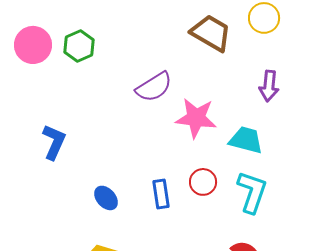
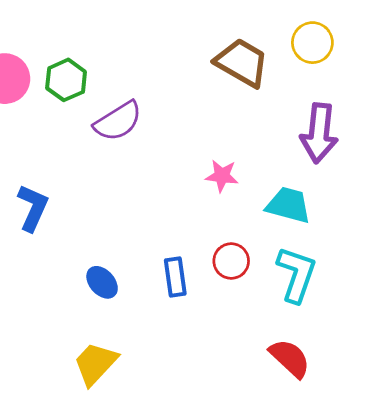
purple arrow: (269, 86) -> (319, 133), size x1.4
purple semicircle: (154, 87) -> (118, 121), moved
pink star: (196, 118) -> (222, 176), size x0.6

